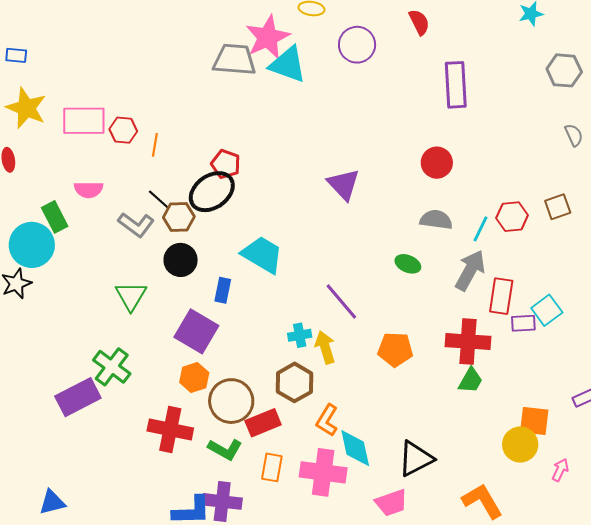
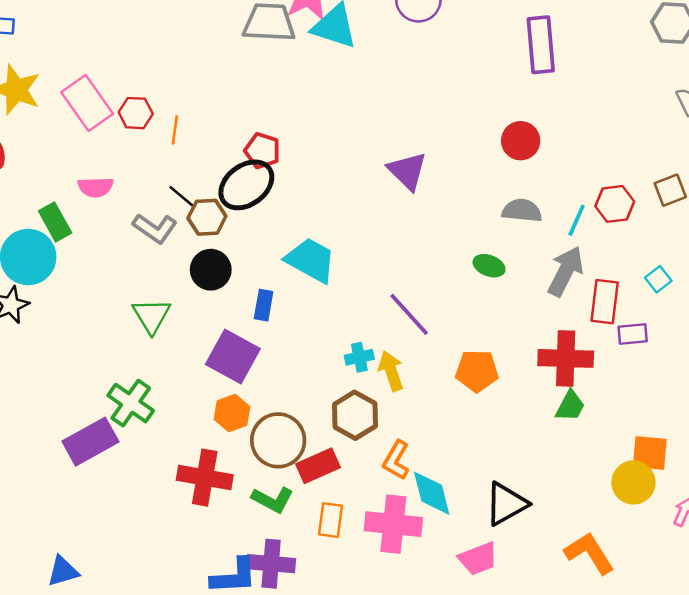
pink rectangle: (84, 121) -> (87, 103), turned 57
cyan square: (547, 310) -> (658, 279), moved, size x0.7

